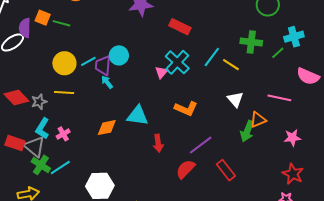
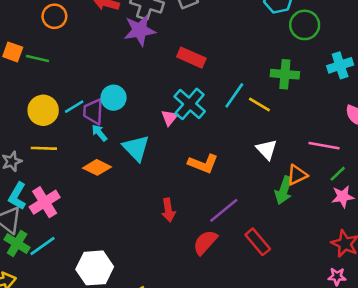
green line: (278, 53) -> (338, 174), moved
cyan triangle: (138, 116) -> (136, 148), moved, turned 40
orange diamond: (107, 128) -> (97, 167), moved, turned 40
pink cross: (63, 134) -> (45, 202), size x1.6

